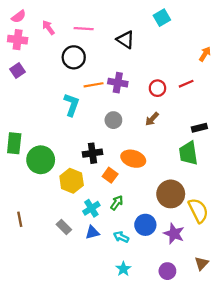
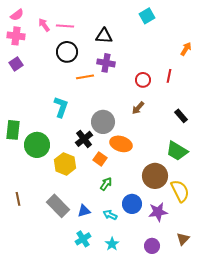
pink line: (84, 29) -> (65, 26), moved
black triangle: (126, 40) -> (104, 36), moved, turned -30
purple cross: (118, 83) -> (106, 63), moved
red line: (186, 84) -> (169, 76), turned -56
cyan L-shape: (72, 105) -> (61, 107), moved
gray circle: (113, 120) -> (103, 122), moved, size x1.5
black rectangle: (199, 128) -> (181, 116), turned 64
black cross: (92, 153) -> (84, 139), turned -30
green trapezoid: (188, 153) -> (177, 151), moved, turned -50
cyan cross: (91, 208) -> (83, 239), moved
gray rectangle: (64, 227) -> (58, 206), size x1.6
purple star: (174, 234) -> (158, 212), turned -30

